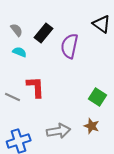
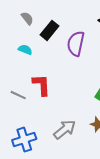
gray semicircle: (17, 30) -> (27, 18), moved
gray arrow: (59, 131) -> (65, 129), turned -30

